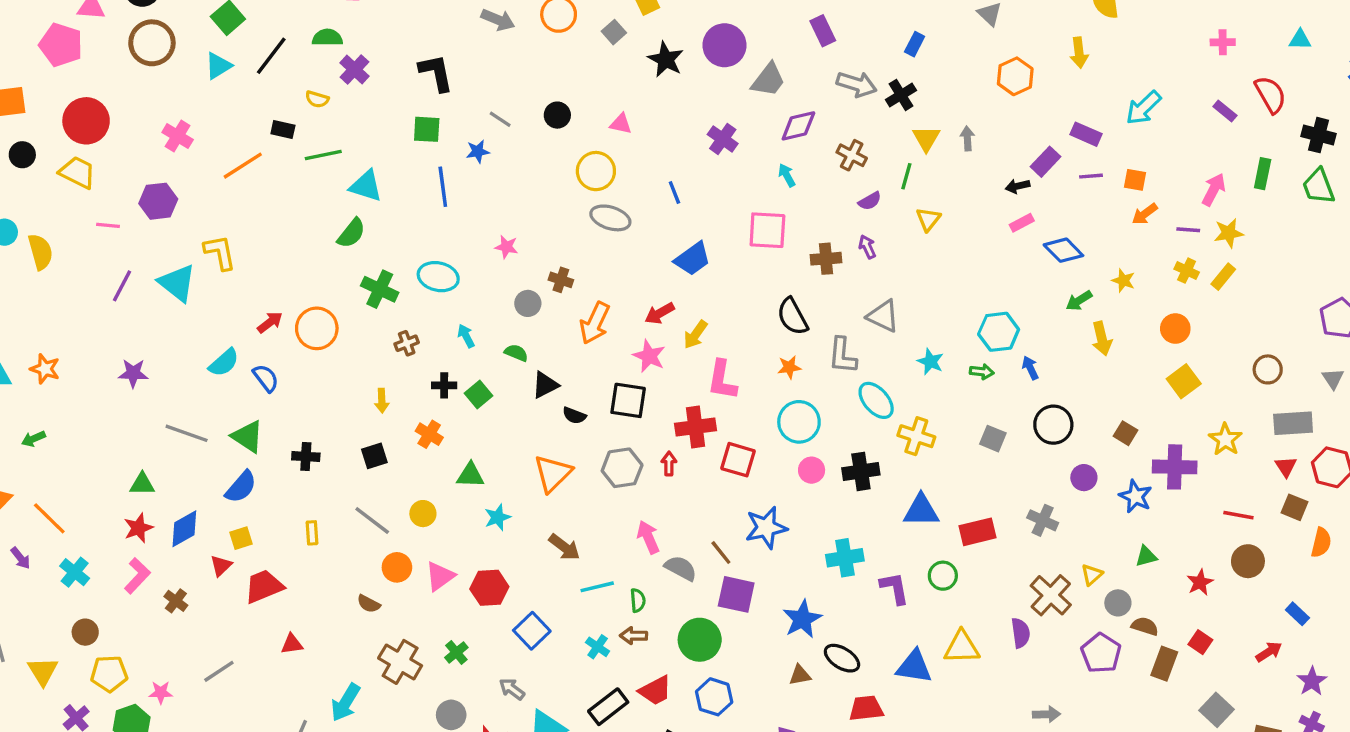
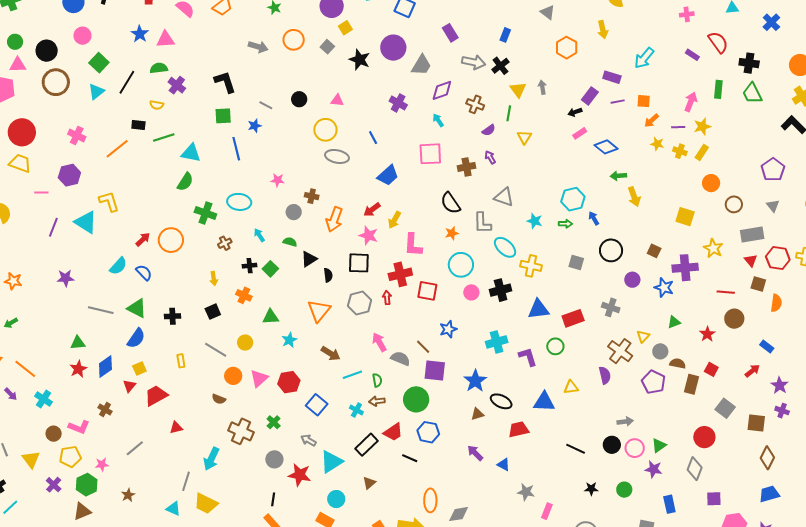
yellow star: (1123, 281) -> (657, 144), moved
green arrow: (1079, 301) -> (618, 176), turned 35
orange circle: (1175, 329) -> (711, 183), moved
yellow square: (1184, 381) -> (685, 217), turned -30
black semicircle: (574, 415) -> (328, 275), turned -112
blue star: (766, 528) -> (448, 329), size x0.7
pink L-shape: (137, 576) -> (79, 427), moved, turned 75
yellow triangle: (962, 647) -> (571, 387), size x0.7

